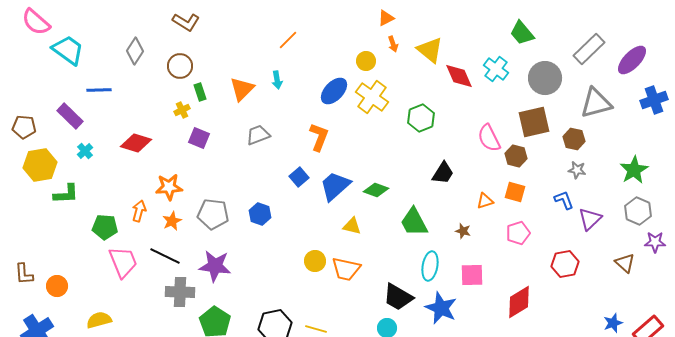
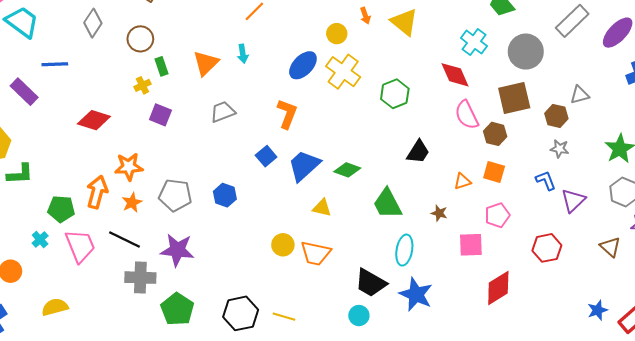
red diamond: (459, 76) -> (455, 75), moved
gray triangle: (596, 103) -> (580, 95), moved, size x0.6
cyan cross: (85, 151) -> (40, 240), moved
orange arrow: (139, 211) -> (97, 192), size x1.4
pink square: (472, 275) -> (471, 245), moved

